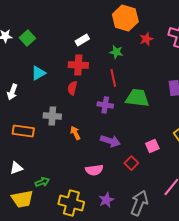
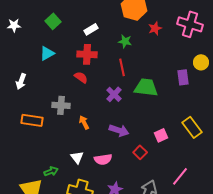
green square: (27, 38) -> (53, 21), moved
cyan triangle: (38, 73) -> (47, 53), moved
red semicircle: (72, 88) -> (81, 77), turned 112
purple cross: (105, 105) -> (114, 94), turned 35
white triangle: (16, 168) -> (77, 157), moved, turned -48

